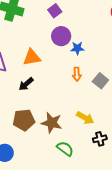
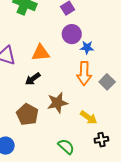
orange arrow: (77, 74) -> (84, 73), size x1.6
brown pentagon: (24, 120) -> (27, 114), turned 30
brown star: (52, 123) -> (57, 103), moved, turned -30

